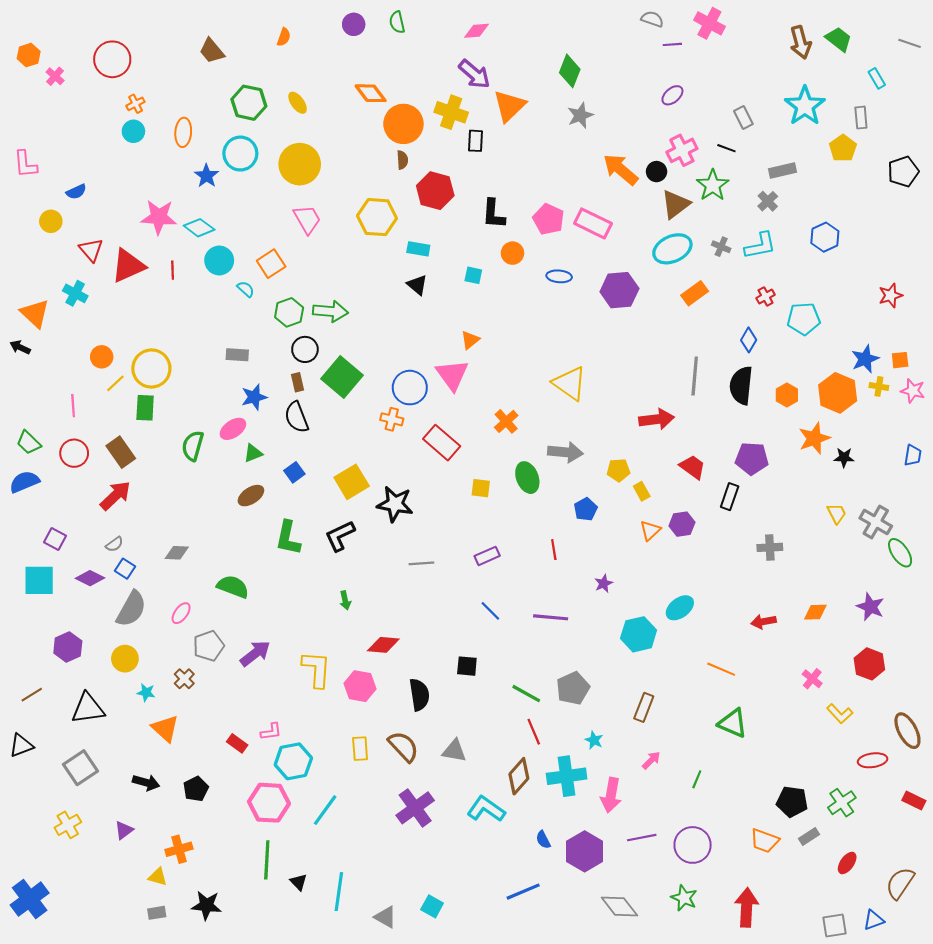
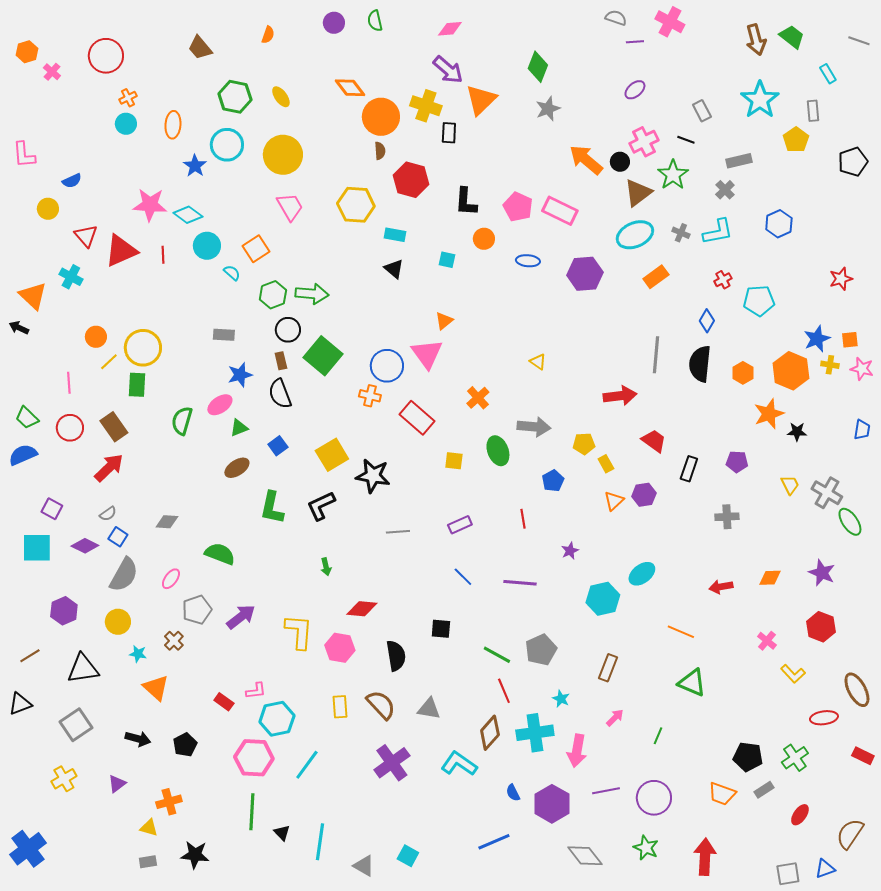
yellow triangle: (570, 383) -> (538, 362), size x0.5
purple pentagon: (752, 458) -> (737, 462), moved, size x0.7

